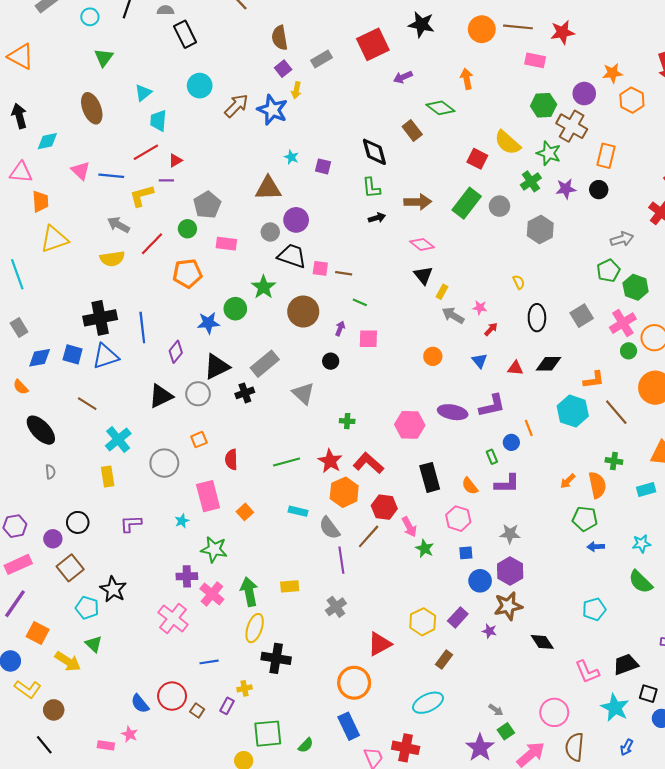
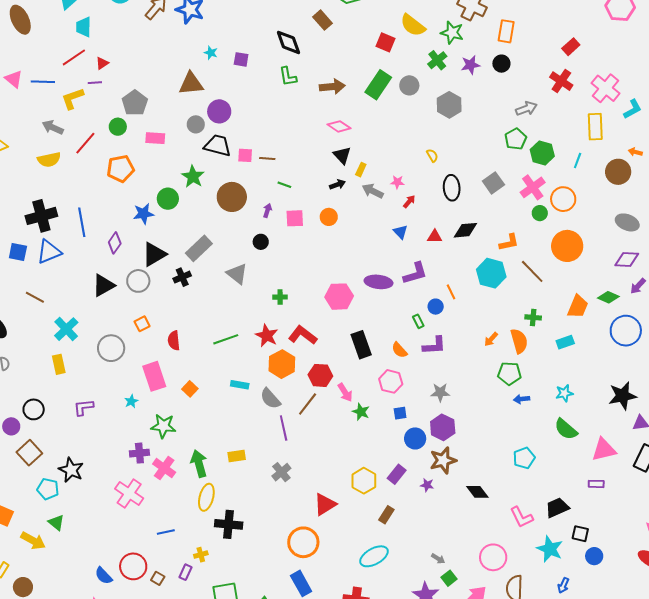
black arrow: (377, 218) -> (337, 185), moved
orange circle: (433, 356) -> (329, 217), moved

